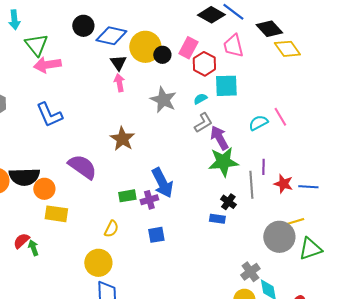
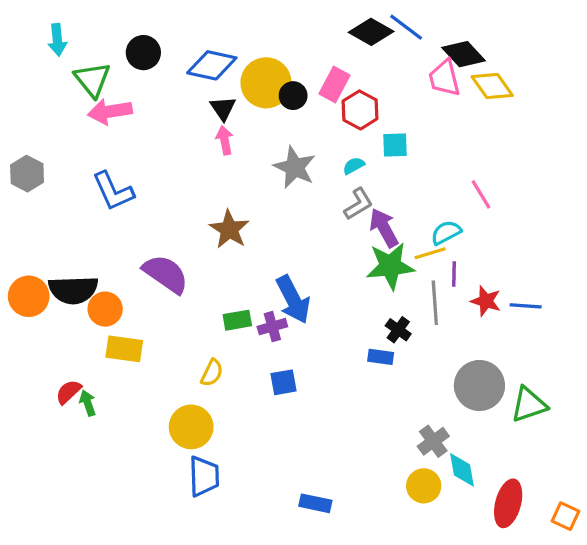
black circle: (83, 26) -> (143, 53), moved
pink trapezoid: (233, 46) -> (444, 78), moved
cyan square: (226, 86) -> (395, 145), size x0.7
cyan semicircle: (258, 123) -> (446, 233), moved
yellow line: (294, 222) -> (430, 253), moved

